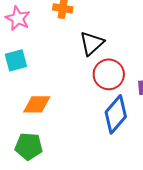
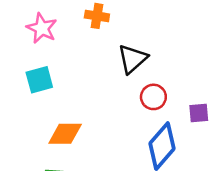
red circle: (109, 74) -> (153, 97), size x0.7

